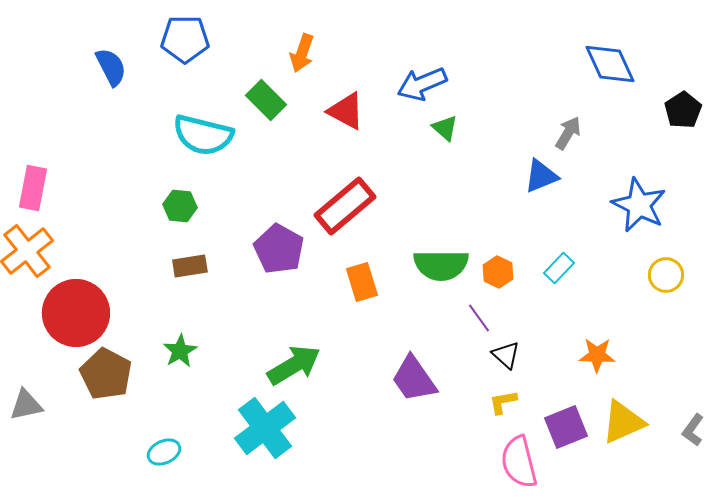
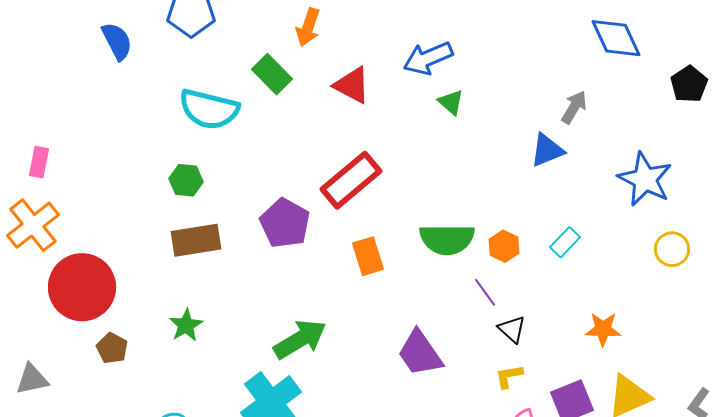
pink rectangle: (33, 188) -> (39, 162), size x0.7
brown rectangle: (190, 266) -> (196, 240), size x1.4
brown pentagon: (106, 374) -> (112, 348), size x0.6

